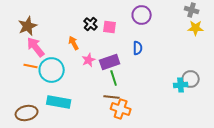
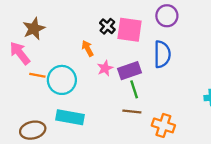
pink square: (110, 27) -> (130, 30), size x1.6
pink arrow: (36, 47) -> (20, 53), moved
blue semicircle: (138, 48) -> (162, 54), size x1.6
orange cross: (121, 109) -> (163, 125), moved

